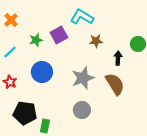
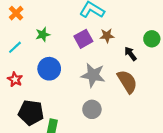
purple square: (59, 35) -> (83, 39), moved
black arrow: (118, 58) -> (130, 54), turned -40
gray star: (83, 78) -> (93, 75), turned 30

